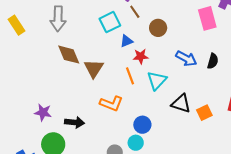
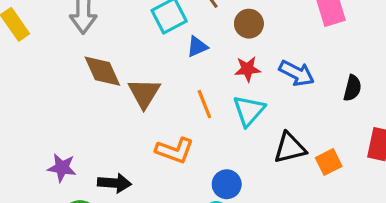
red star: (141, 56) -> (248, 69), moved
black semicircle: (213, 61) -> (352, 88), moved
black triangle: (181, 104) -> (290, 148), turned -30

